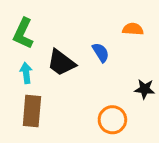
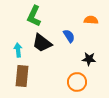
green L-shape: (23, 33) -> (34, 16), moved
black star: (145, 89) -> (89, 59), moved

